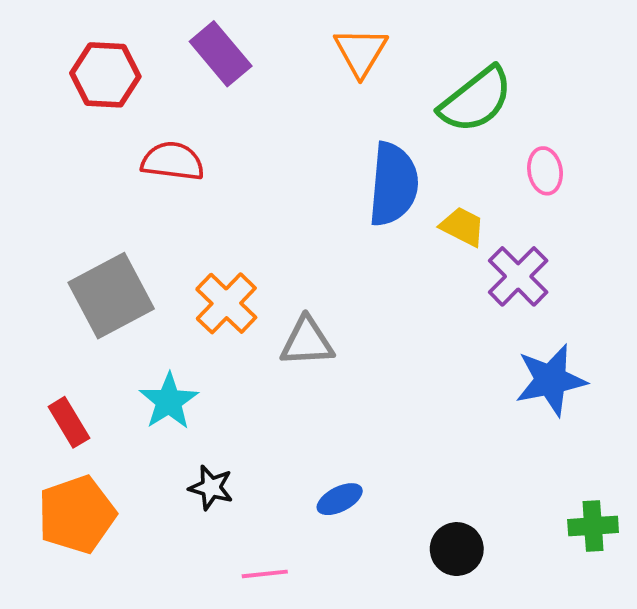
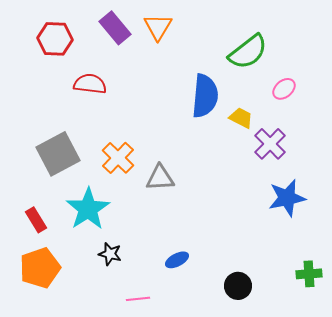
orange triangle: (361, 52) -> (158, 27), moved
pink ellipse: (545, 171) -> (284, 89), turned 60
cyan star: (169, 401) -> (88, 209), size x1.4

